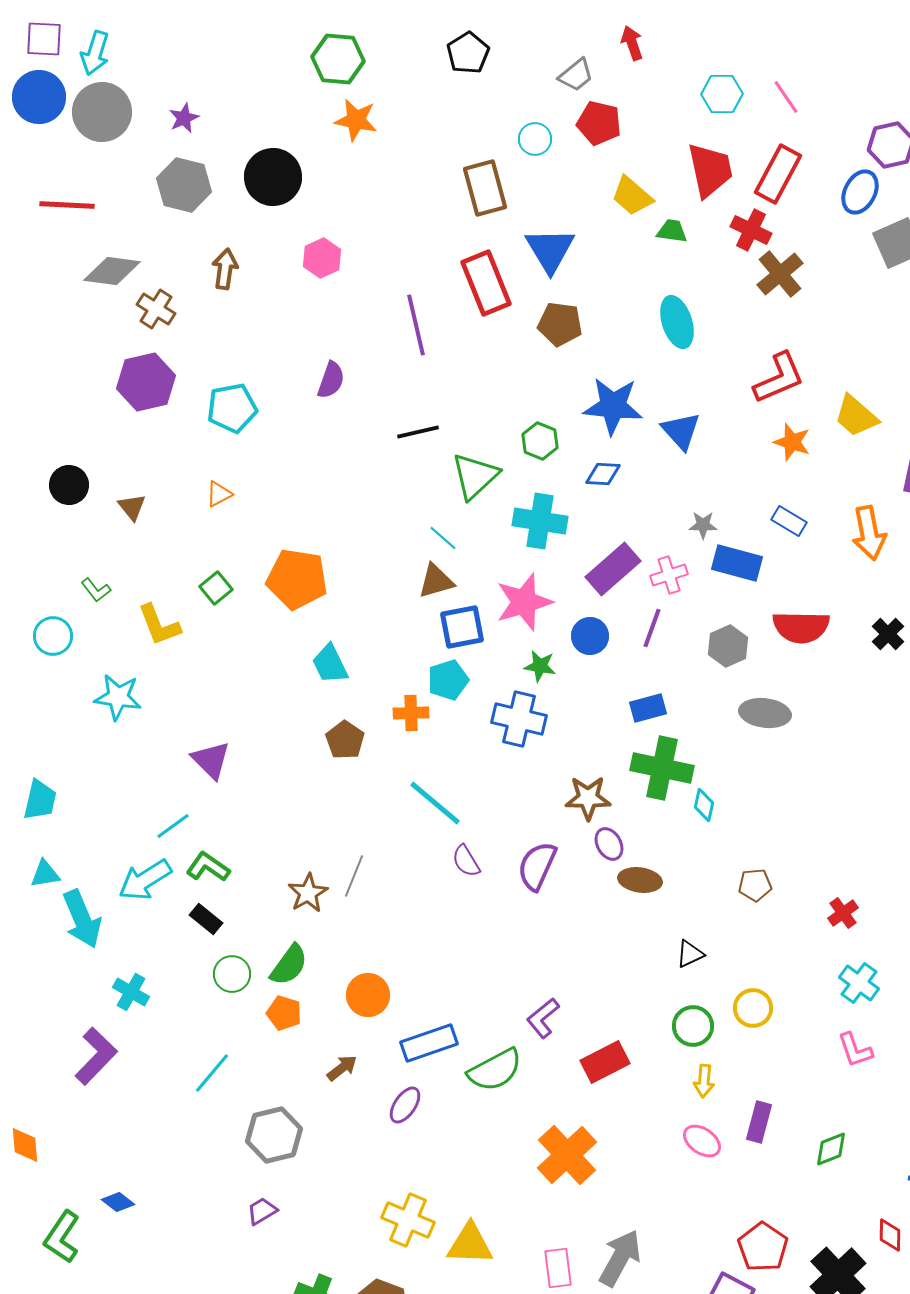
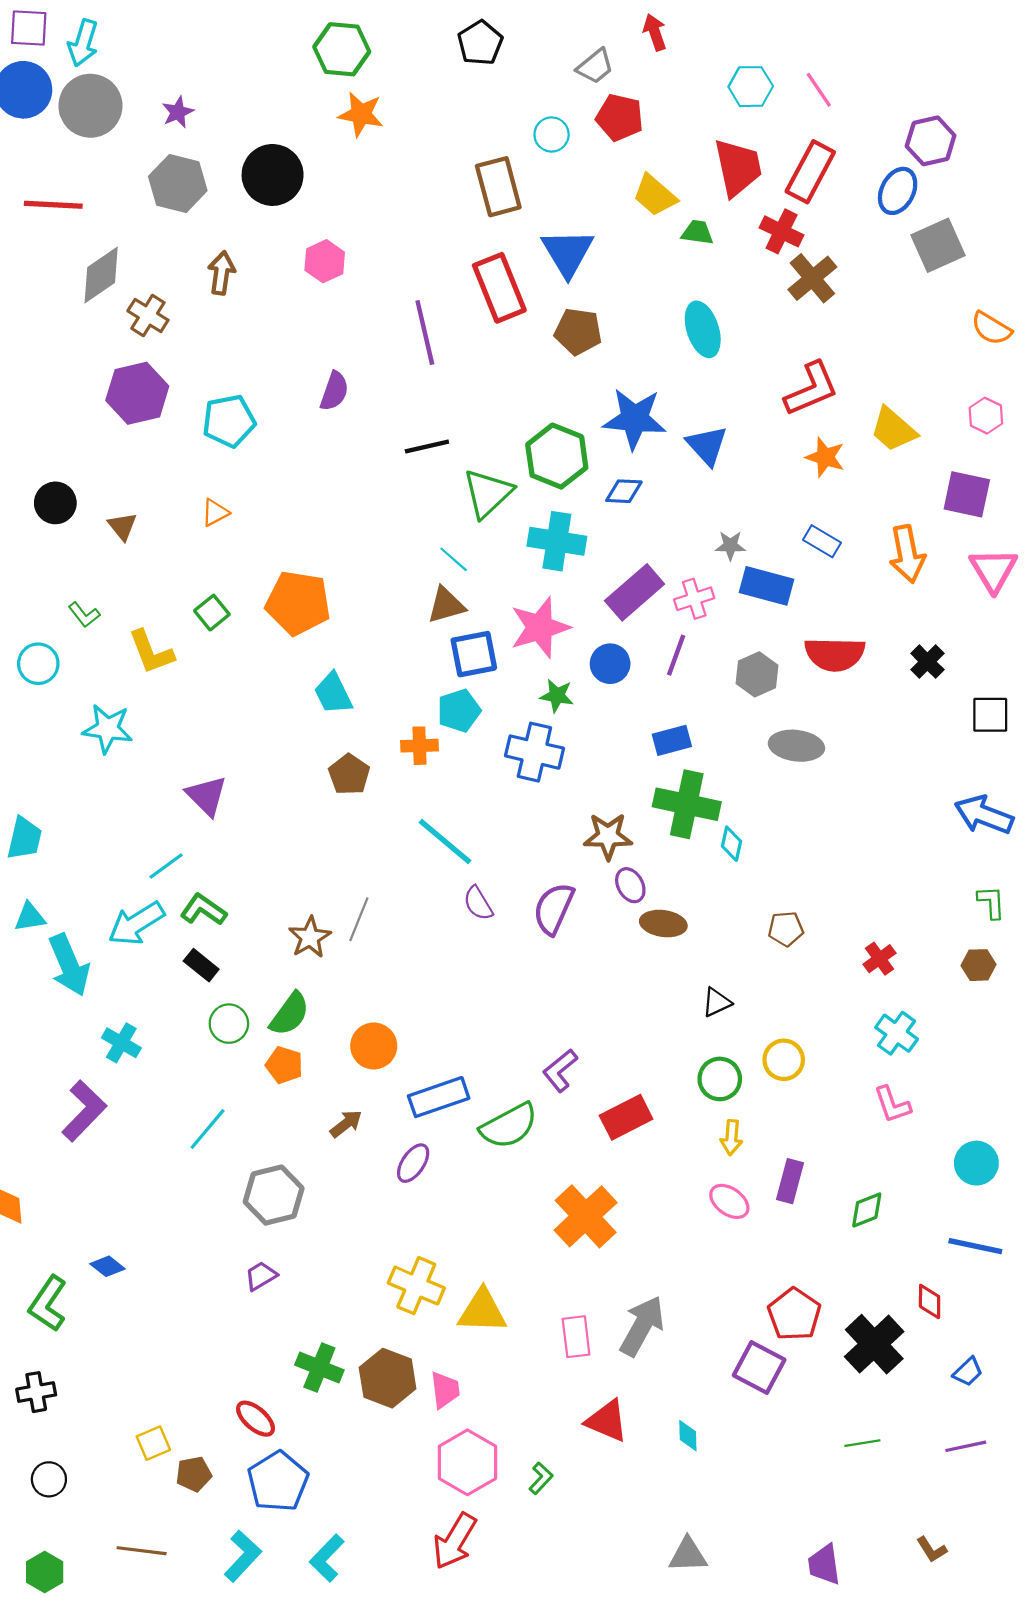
gray diamond: (112, 271) -> (101, 275), turned -42
green hexagon: (540, 441) -> (557, 456), size x1.6

